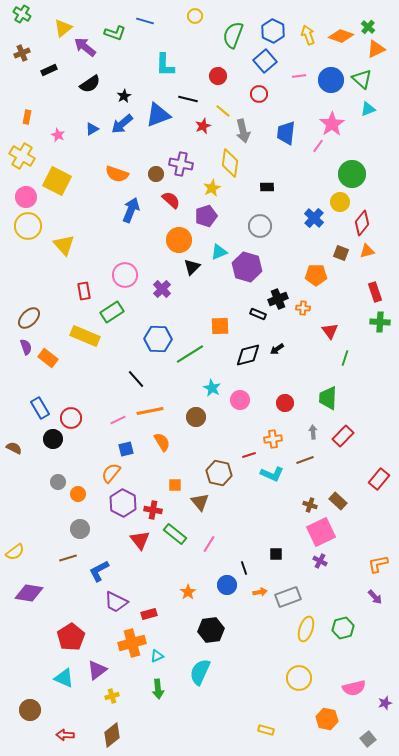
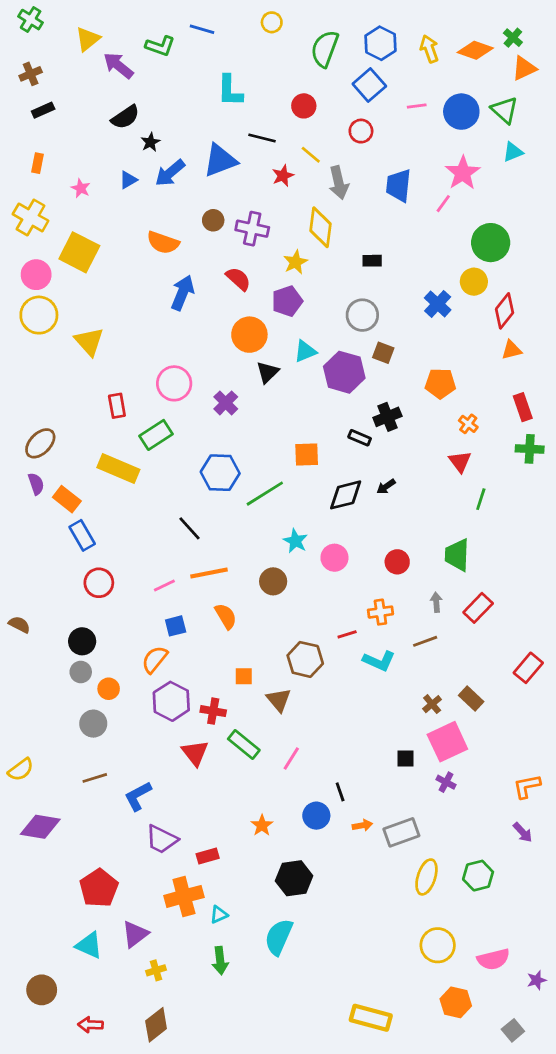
black rectangle: (49, 70) -> (43, 110), moved
black star: (124, 96) -> (150, 142), moved
brown circle: (156, 174) -> (213, 220), moved
brown square: (341, 253) -> (383, 353), moved
orange cross: (303, 308) -> (468, 424), moved, turned 32
blue rectangle: (40, 408) -> (82, 535), moved
black circle: (53, 439) -> (82, 641), moved
brown cross: (310, 505) -> (432, 704), turned 32
gray circle: (80, 529) -> (93, 724), moved
black square: (276, 554) -> (406, 758), moved
yellow circle: (299, 678) -> (438, 945), moved
yellow rectangle: (266, 730) -> (371, 1018), size x1.8

